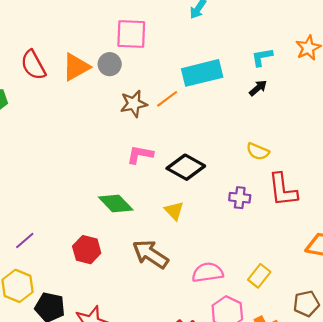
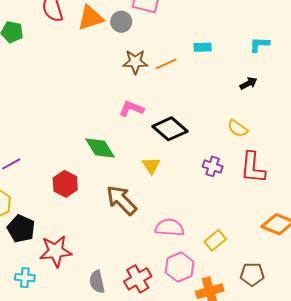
cyan rectangle: (202, 73) -> (203, 47), size x0.5
black arrow: (258, 88) -> (248, 83), moved

